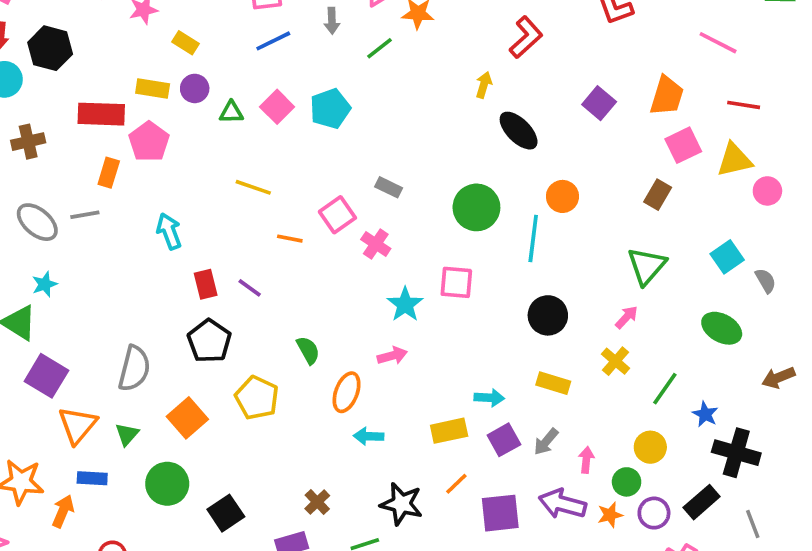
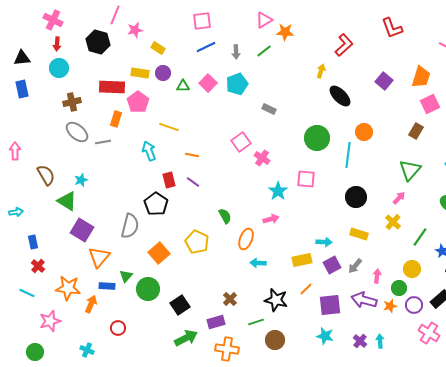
gray arrow: (332, 21) -> (236, 52), moved
black hexagon: (50, 48) -> (98, 42), moved
yellow line: (253, 187) -> (169, 127), moved
gray rectangle: (389, 187) -> (269, 109), moved
gray ellipse: (37, 222) -> (77, 132), moved
orange line: (290, 239) -> (192, 155), moved
black pentagon: (209, 341) -> (156, 204), moved
green triangle: (127, 434) -> (126, 276), moved

